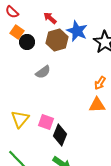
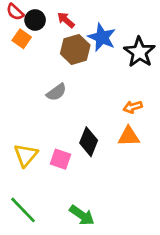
black circle: (27, 42) -> (35, 20), moved
orange arrow: (100, 83) -> (133, 107), turned 40
black diamond: (60, 135) -> (89, 142), moved

